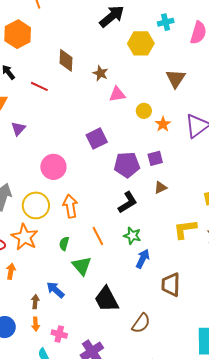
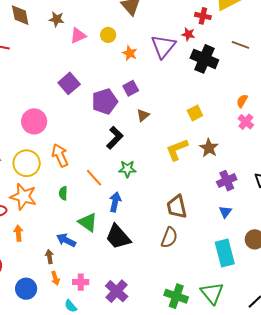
yellow circle: (144, 111) -> (108, 35), moved
blue arrow: (143, 259) -> (115, 202), moved
green triangle: (82, 266) -> (88, 222), moved
brown semicircle: (141, 323) -> (169, 238), moved

